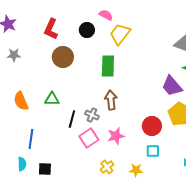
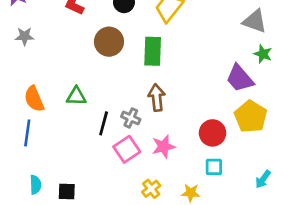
brown circle: (63, 57) -> (109, 42), moved
blue line: (31, 139) -> (27, 133), moved

